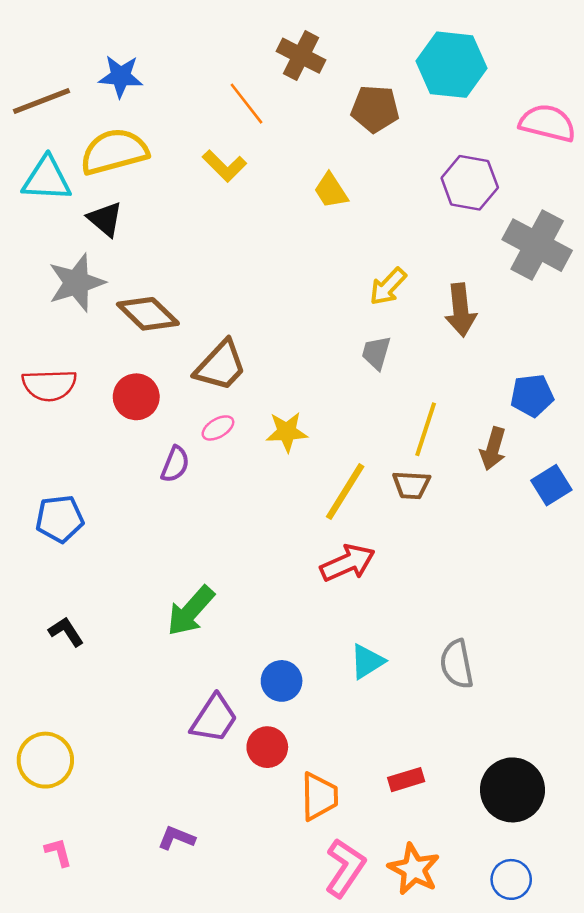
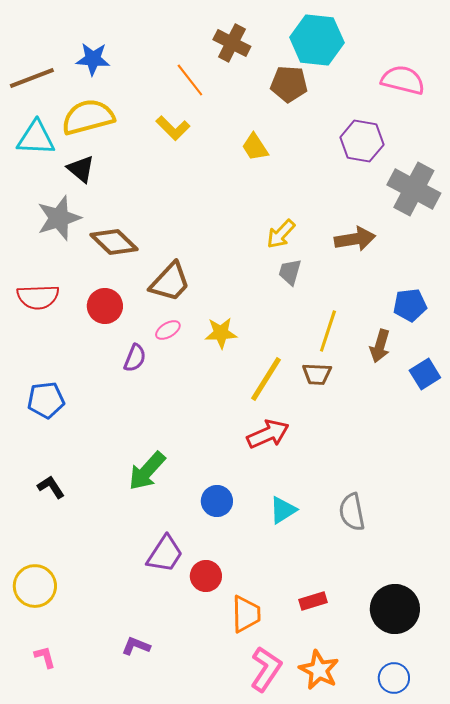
cyan hexagon: (451, 65) -> (317, 40), moved
pink semicircle: (547, 123) -> (403, 80), moved
yellow arrow: (388, 287) -> (281, 234), moved
brown arrow: (461, 310) -> (355, 239), turned -93
blue circle: (282, 681) -> (217, 501), moved

